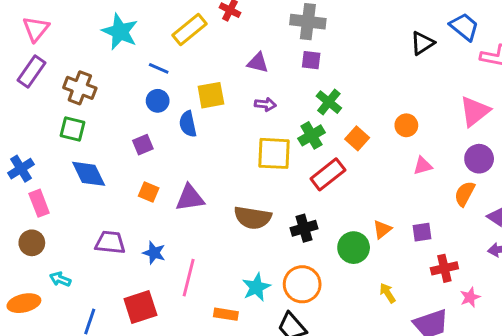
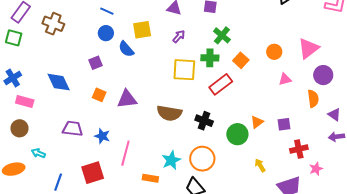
purple arrow: (265, 104) -> (179, 36), turned -56
pink triangle: (475, 111) -> (308, 48), moved
blue semicircle: (188, 124) -> (126, 49), turned -30
green square: (73, 129) -> (14, 38), moved
green cross: (311, 135) -> (210, 58), turned 30
orange semicircle: (465, 194) -> (313, 99), turned 144
pink rectangle: (39, 203) -> (25, 102), turned -54
black cross: (304, 228) -> (204, 121), turned 36

